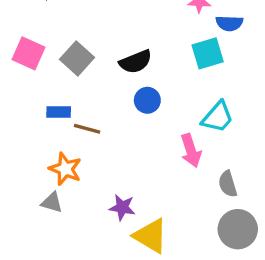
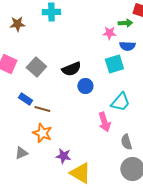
blue circle: (147, 100) -> (85, 86), moved
blue rectangle: (59, 112) -> (25, 99), turned 32
orange star: (65, 169) -> (42, 133), moved
gray triangle: (52, 202) -> (21, 153), turned -40

